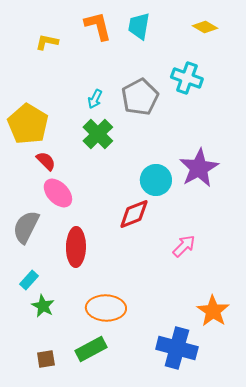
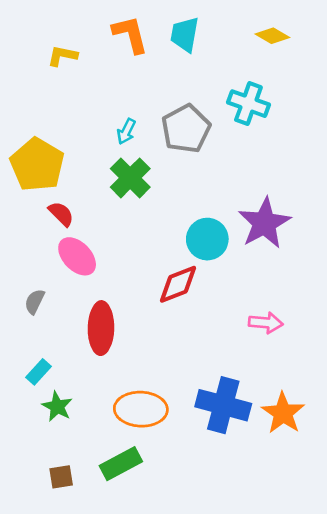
gray semicircle: (26, 227) -> (35, 302), size x0.6
pink arrow: (184, 246) -> (266, 323), moved, turned 50
blue cross: (177, 348) -> (223, 405), moved

